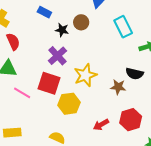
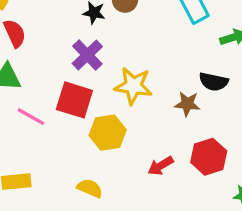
yellow star: (85, 75) -> (133, 86), turned 30

